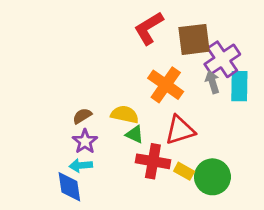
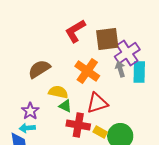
brown semicircle: (82, 116) -> (39, 69), moved, size x1.6

